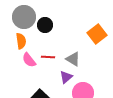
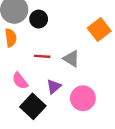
pink semicircle: (29, 60) -> (20, 81), moved
purple triangle: (66, 77) -> (54, 87), moved

